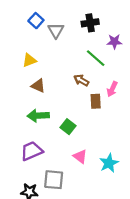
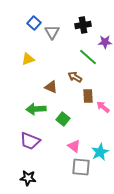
brown triangle: (38, 86) -> (51, 87), moved
pink arrow: (112, 89) -> (103, 107), moved, turned 104
purple trapezoid: (32, 151) -> (30, 141), turned -135
gray square: (54, 180) -> (81, 167), moved

